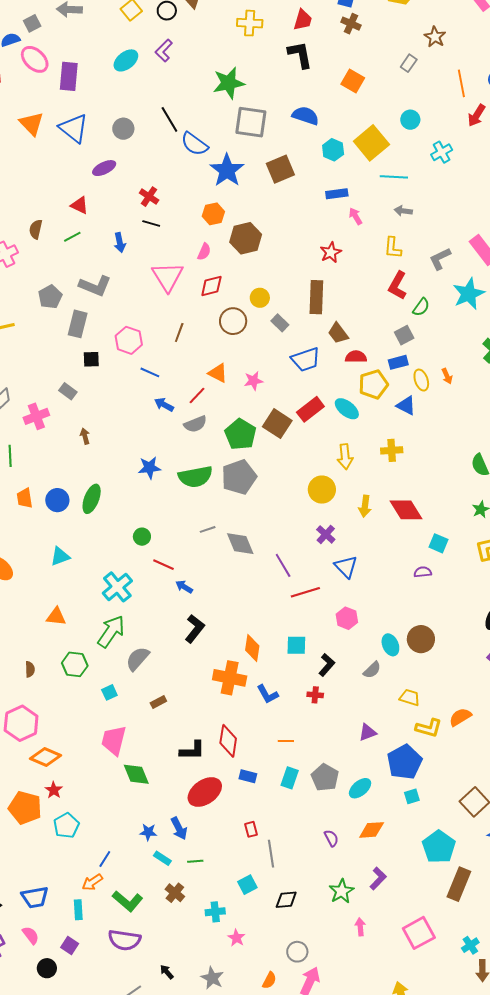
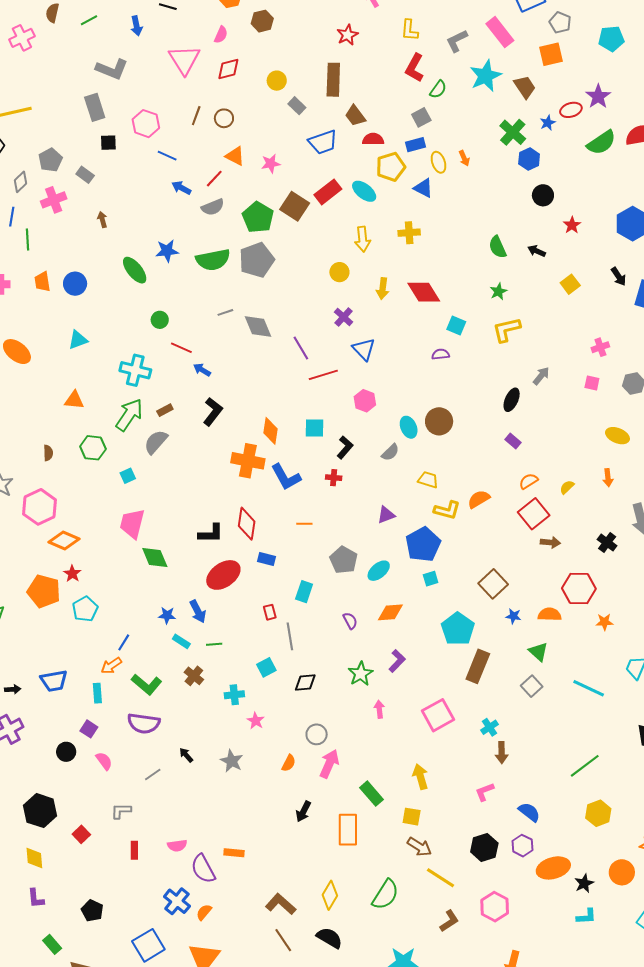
brown hexagon: (246, 238) -> (262, 21), size x0.7
gray pentagon: (50, 297) -> (50, 160), moved
brown circle: (233, 321) -> (224, 118), moved, size x0.7
gray rectangle: (78, 324) -> (95, 107), turned -32
yellow circle: (322, 490) -> (339, 272), size x0.7
green ellipse: (92, 499) -> (135, 270), moved, turned -60
cyan cross: (117, 587) -> (135, 370), turned -36
blue L-shape: (268, 694) -> (286, 477), size x1.4
brown rectangle: (158, 702) -> (165, 410), moved
cyan rectangle: (290, 778) -> (304, 592), moved
pink semicircle: (31, 935) -> (104, 761), moved

